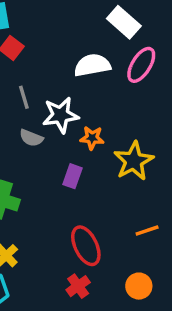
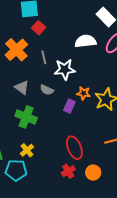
gray semicircle: (31, 138) -> (47, 90), moved
orange star: (92, 138) -> (84, 93), moved
orange circle: (139, 286) -> (93, 173), moved

